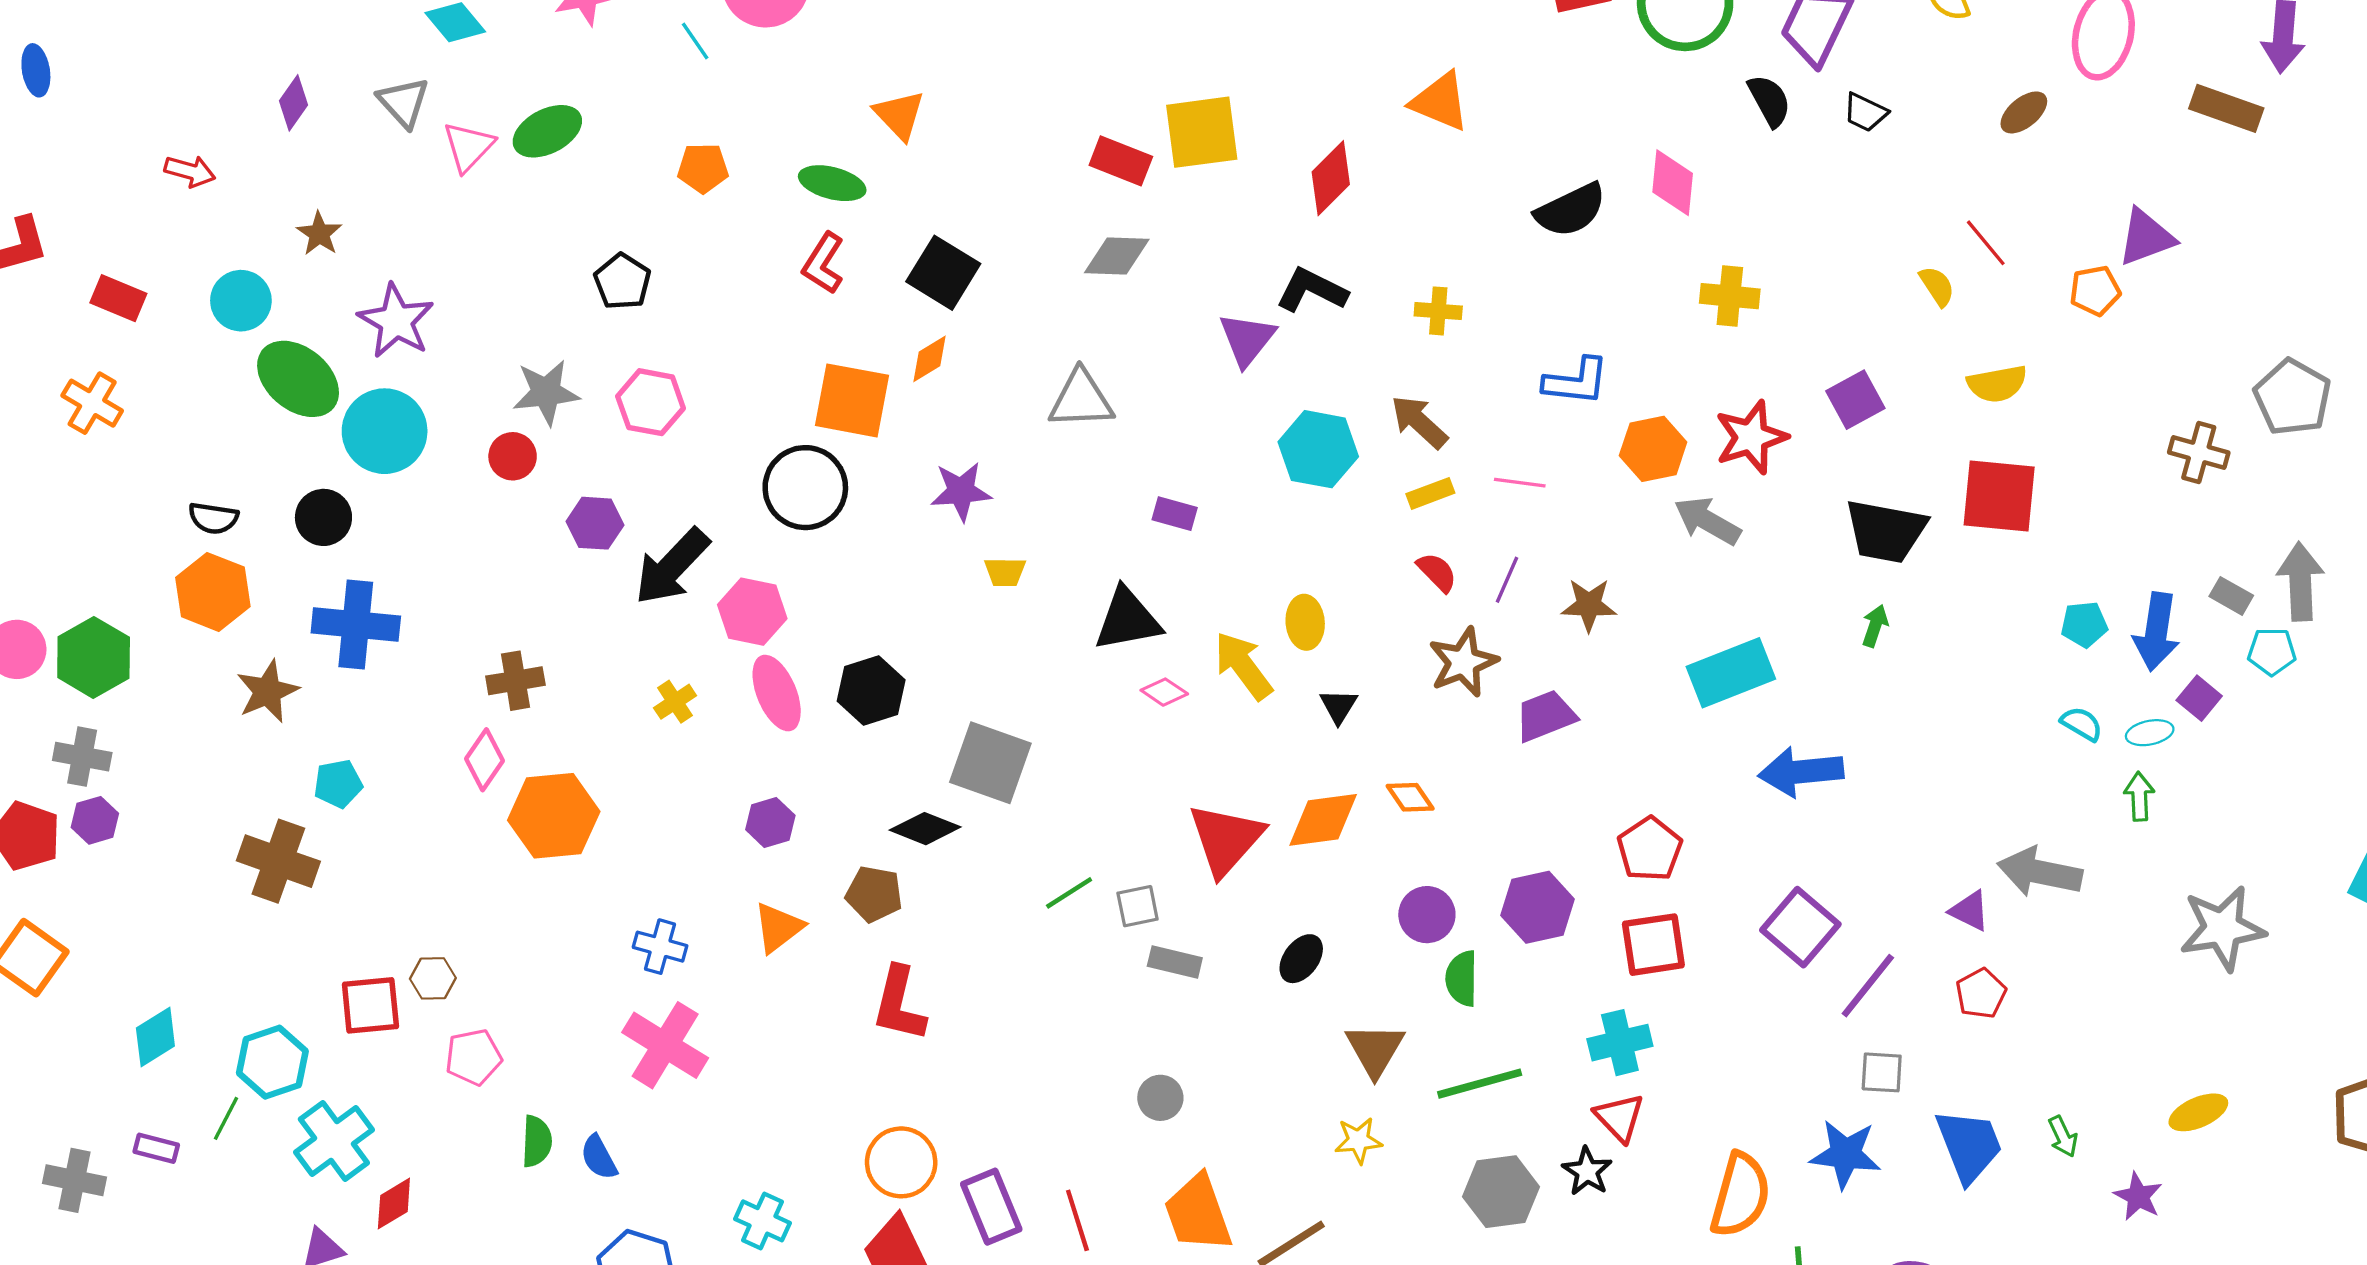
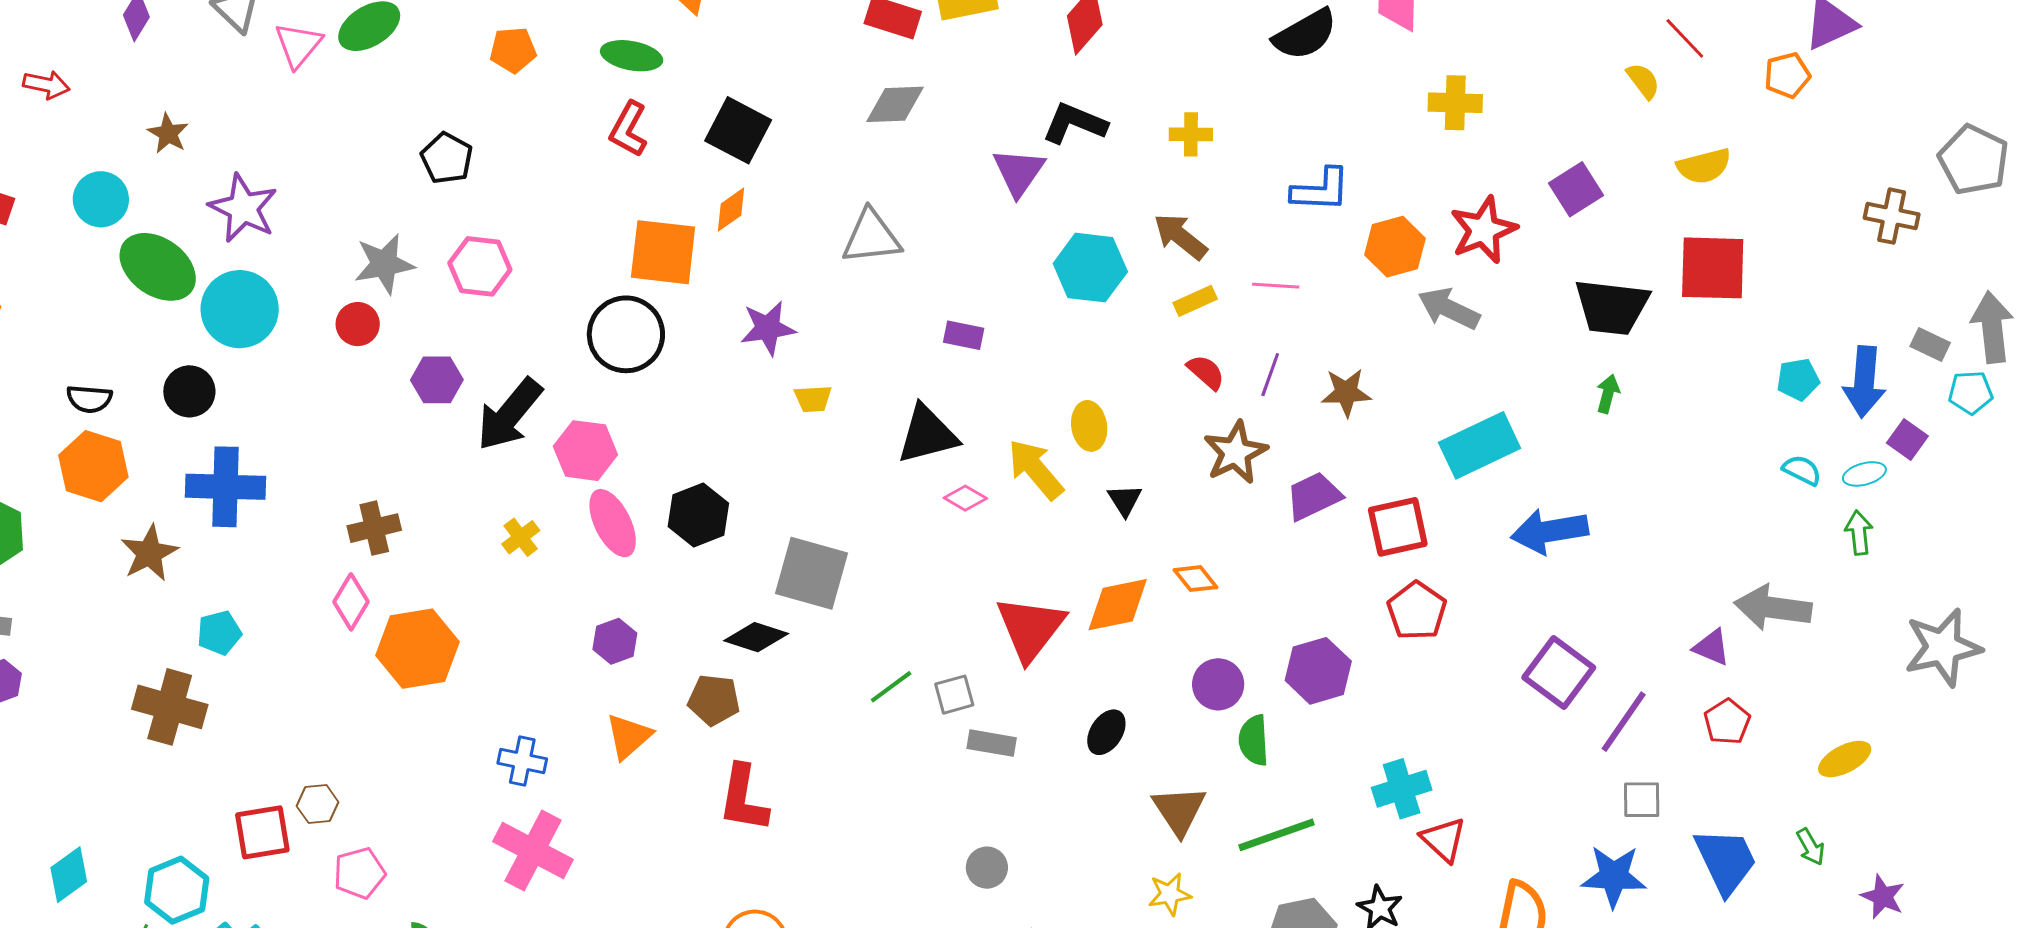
red square: (1653, 945) -> (1398, 527), moved
yellow ellipse: (2198, 1112) -> (1845, 759), moved
red triangle: (1619, 1117) -> (1443, 840), moved

